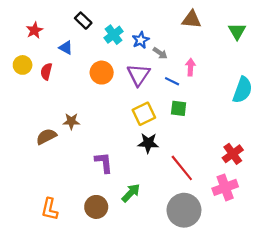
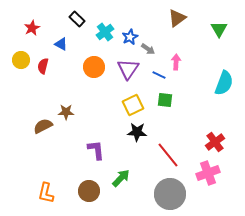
brown triangle: (192, 19) -> (177, 18), turned -42

